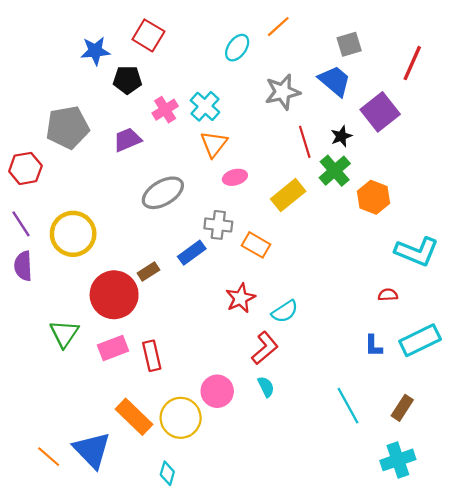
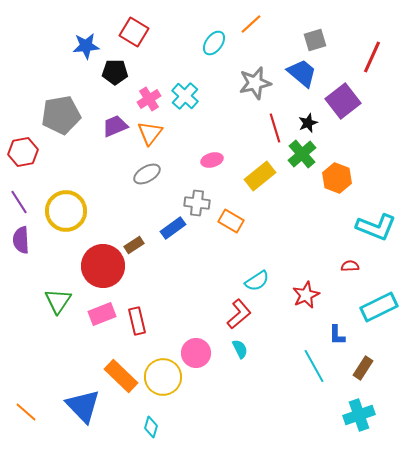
orange triangle: (214, 144) -> (150, 133), moved
gray ellipse: (163, 193) -> (147, 174), size x0.7
red star: (240, 298) -> (306, 295), moved
blue L-shape: (373, 346) -> (337, 335), moved
orange line: (49, 457) -> (26, 412), moved

